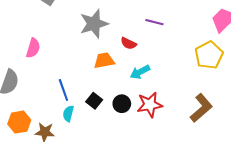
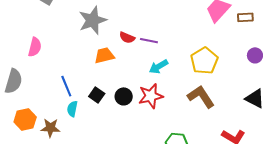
purple line: (154, 22) -> (149, 41), moved
yellow pentagon: (209, 55) -> (204, 61), moved
cyan arrow: (140, 72) -> (159, 67), moved
brown L-shape: (201, 108) -> (201, 97), turned -80

